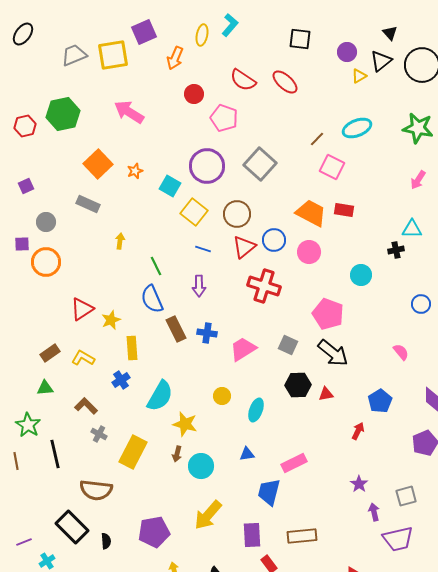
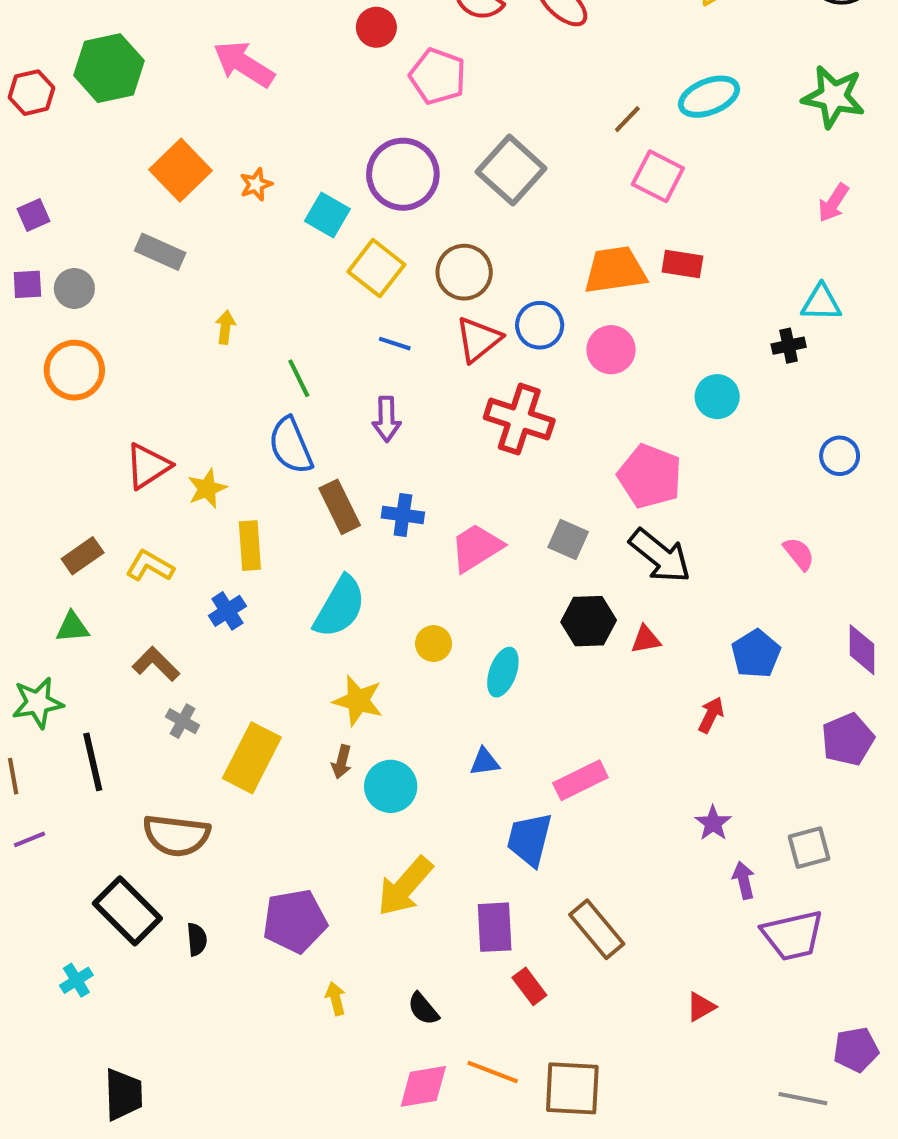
orange trapezoid: (311, 213) -> (615, 270), turned -36
purple square: (22, 244) -> (27, 284), moved
cyan semicircle: (160, 396) -> (340, 607), moved
green star: (28, 425) -> (38, 703), turned 30
brown rectangle: (302, 536) -> (597, 929), turned 56
purple line: (24, 542) -> (29, 839), moved

